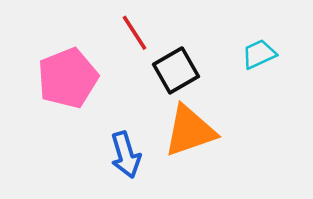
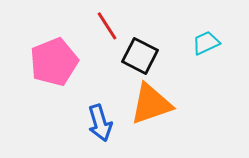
black square: (176, 70) -> (140, 56), turned -33

